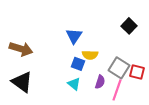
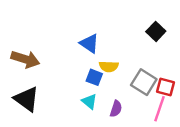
blue triangle: (74, 36) -> (89, 43), turned -30
purple semicircle: (100, 82) -> (116, 109), moved
pink line: (117, 90) -> (159, 109), moved

